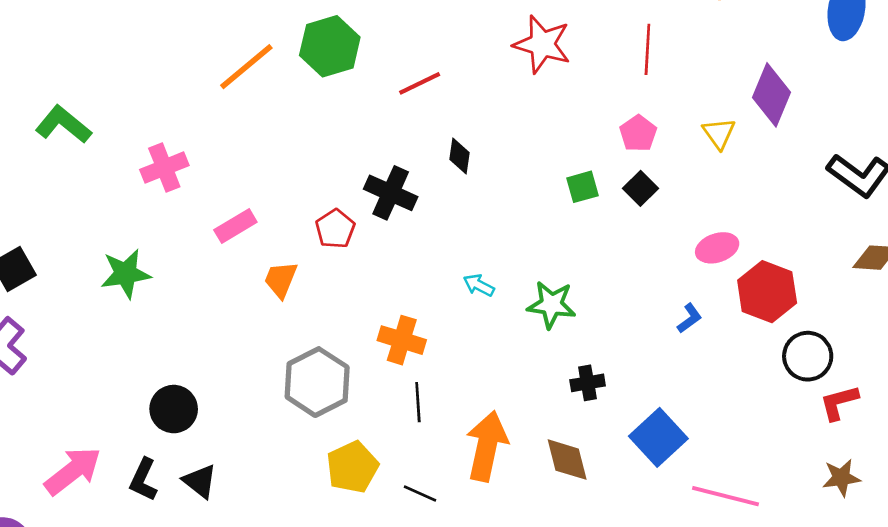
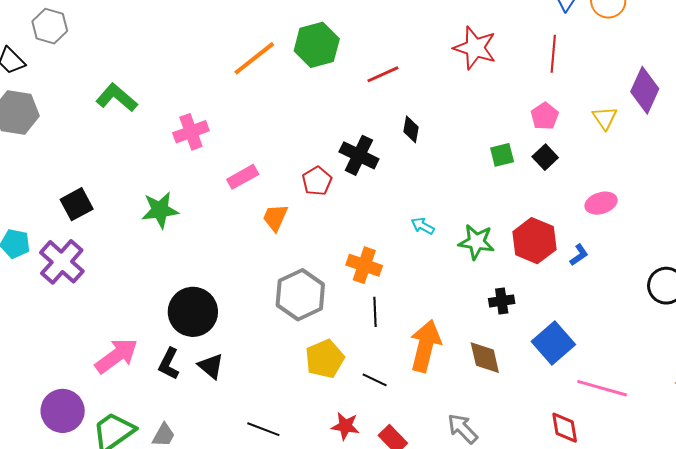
red hexagon: (767, 292) -> (534, 241), moved
black circle: (174, 409) -> (193, 312), size x1.4

